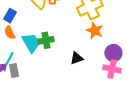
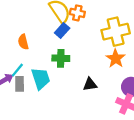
blue rectangle: (10, 16) -> (62, 31), moved
cyan trapezoid: (31, 43) -> (41, 78), moved

